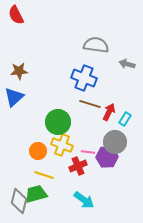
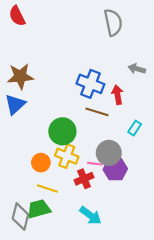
gray semicircle: (96, 45) -> (113, 22), moved, turned 70
brown star: (19, 71) -> (20, 76), size x1.4
red arrow: (109, 112) -> (117, 95), moved, turned -36
gray circle: (115, 142) -> (109, 153), moved

